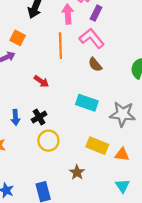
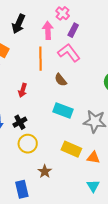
brown semicircle: (95, 65) -> (61, 80), moved
red arrow: (41, 81) -> (23, 90), turned 72
brown star: (77, 172) -> (45, 171), moved

